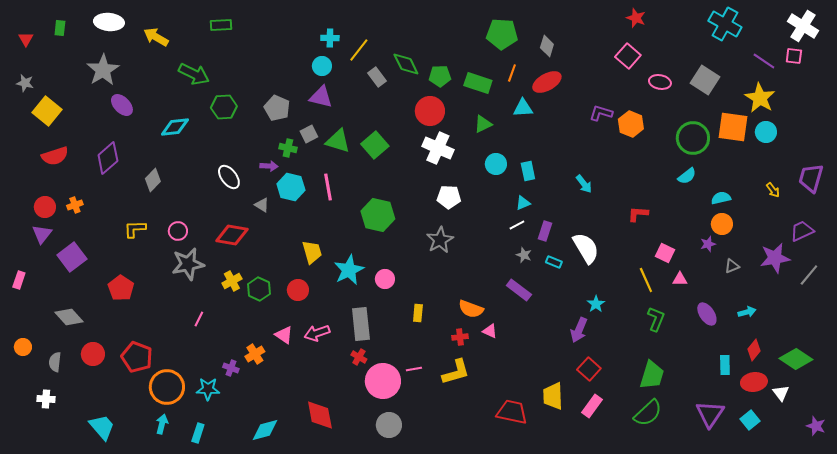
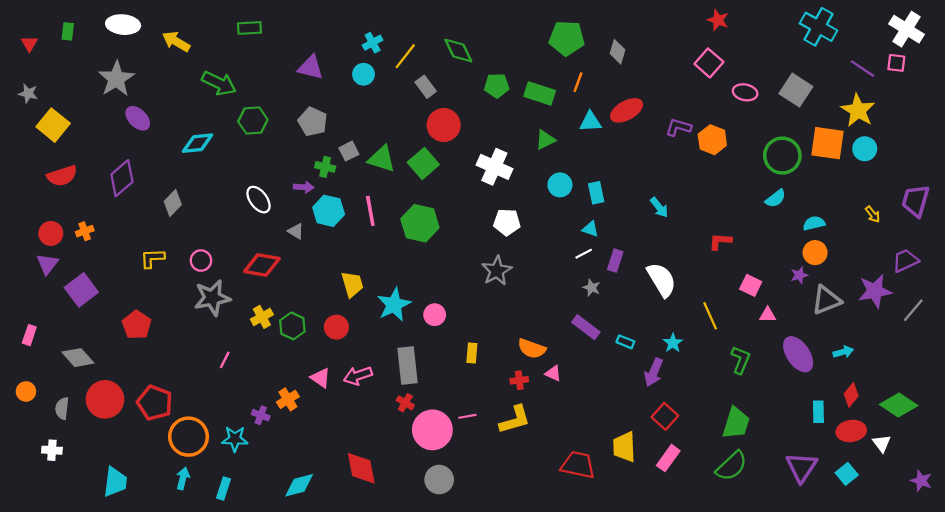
cyan cross: (330, 38) -> (373, 43), turned -30
green diamond: (406, 64) -> (458, 51), moved
red ellipse: (547, 82) -> (627, 110), moved
purple triangle: (321, 97) -> (310, 67), moved
red circle: (430, 111) -> (444, 125), moved
cyan triangle: (523, 203) -> (590, 229), turned 42
green hexagon: (378, 215) -> (420, 223), moved
cyan rectangle: (554, 262) -> (625, 342), moved
gray triangle: (732, 266) -> (826, 300), size x1.8
pink rectangle: (19, 280) -> (29, 335), moved
yellow line: (646, 280) -> (710, 316), moved
purple ellipse: (707, 314) -> (798, 354), size x1.4
red circle: (93, 354) -> (105, 399), size x1.4
cyan trapezoid: (102, 427) -> (115, 482), turned 48

